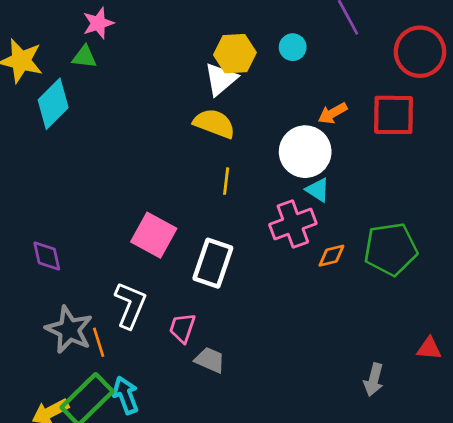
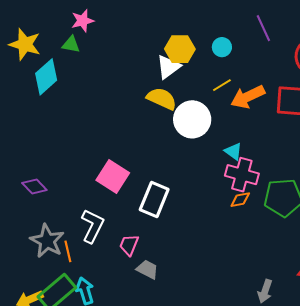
orange arrow: (333, 113) -> (248, 97), size x1.6
white circle: (305, 152) -> (192, 119), moved
yellow line: (226, 181) -> (222, 85), moved, turned 48
pink cross: (293, 224) -> (242, 175), moved, turned 32
purple diamond: (47, 256) -> (34, 187), turned -35

